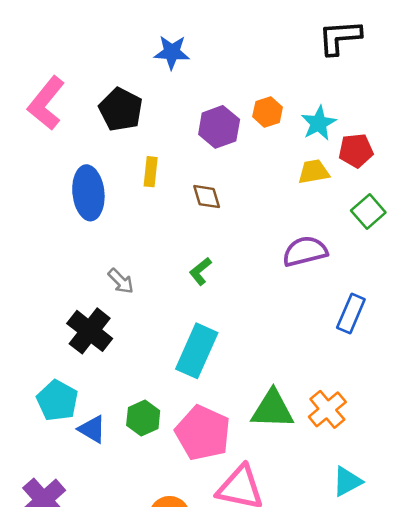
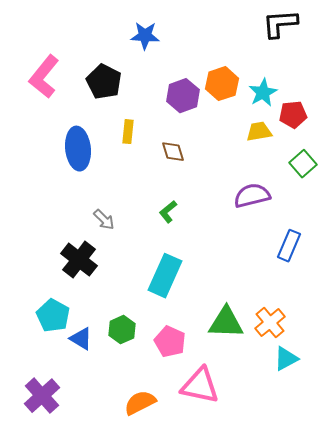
orange hexagon: (268, 112) -> (222, 84), size x1.4
pink pentagon: (203, 433) -> (170, 342), size x0.7
cyan triangle: (347, 481) -> (286, 359), moved

